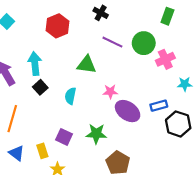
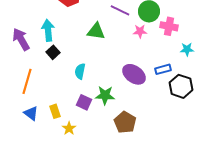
pink cross: (165, 59) -> (169, 26), turned 36
pink star: (110, 92) -> (140, 31), moved
cyan semicircle: (70, 96) -> (80, 71), moved
purple square: (64, 137) -> (84, 102), moved

